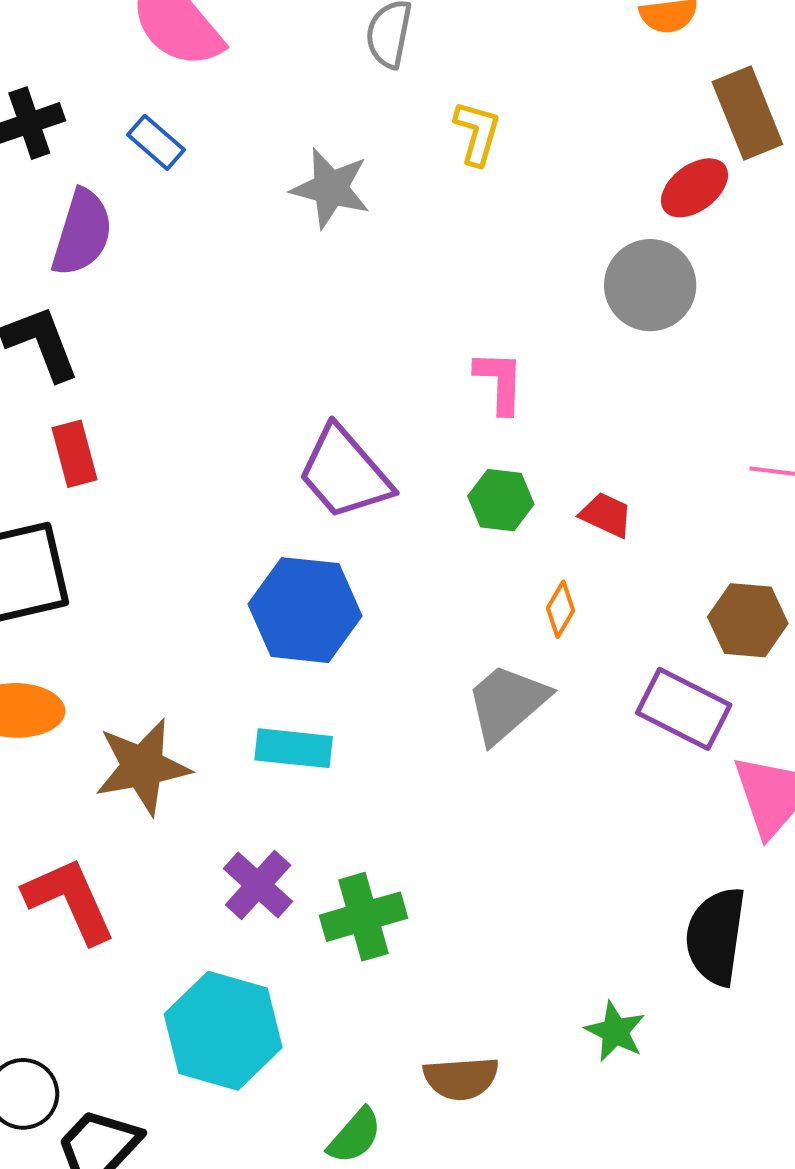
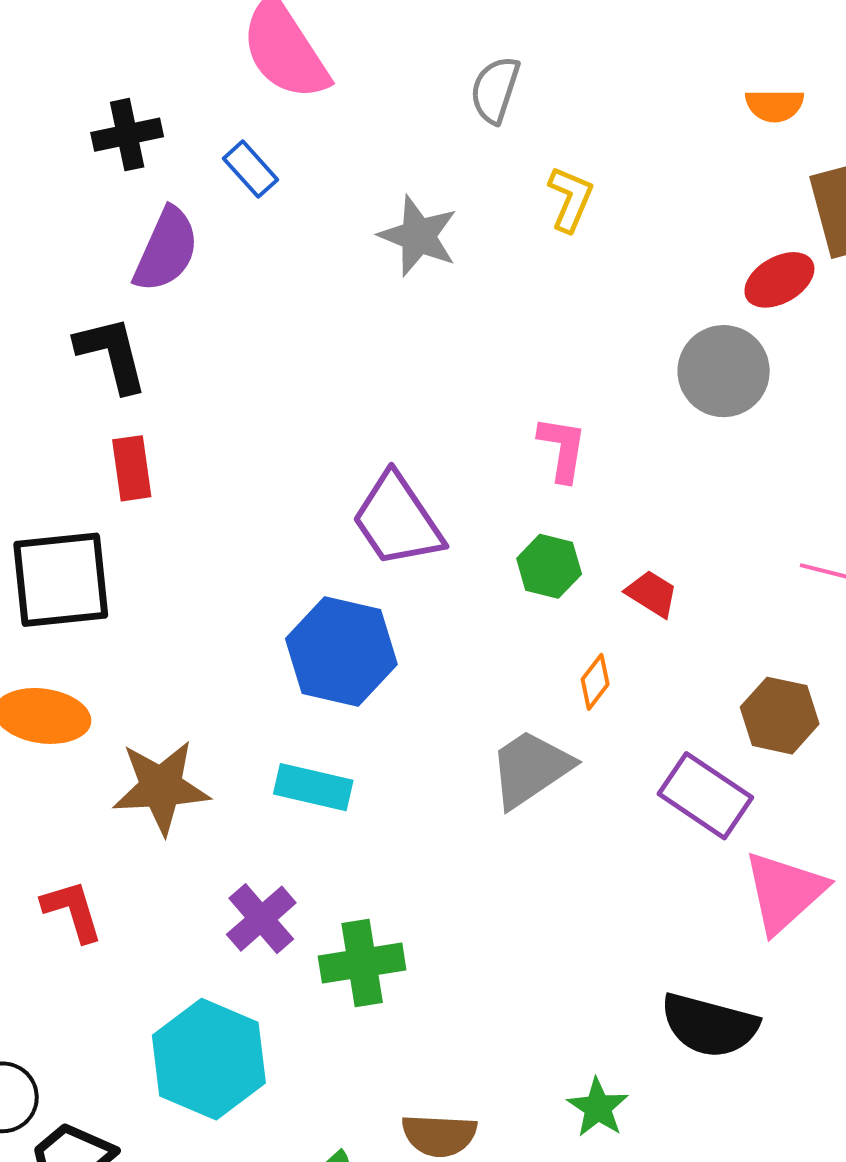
red L-shape: (70, 900) -> (72, 911), size x0.7
black semicircle: (716, 936) -> (709, 1025), turned -90

